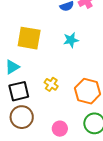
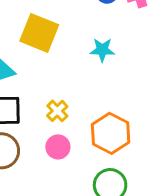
pink circle: (60, 129) -> (58, 147), moved

